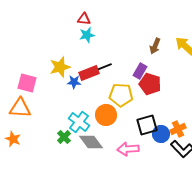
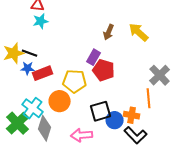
black line: (104, 67) -> (30, 53), moved, turned 42
red rectangle: (89, 73) -> (43, 73), moved
orange cross: (178, 129) -> (132, 115), turned 35
green cross: (64, 137) -> (18, 123), size x1.6
gray diamond: (91, 142) -> (45, 128), turned 55

